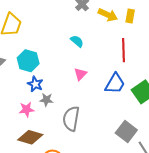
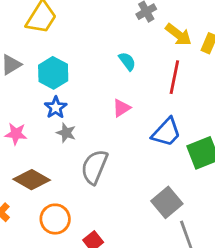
red line: (124, 50) -> (174, 77), moved
pink star: (27, 109) -> (16, 134), moved

